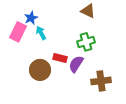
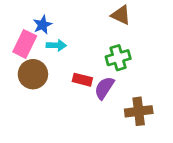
cyan arrow: (41, 33) -> (56, 45), turned 120
brown circle: (40, 70) -> (33, 74), moved

